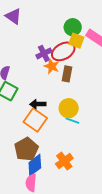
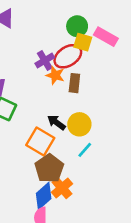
black arrow: (38, 104) -> (56, 123), moved, turned 42
cyan line: (72, 121) -> (85, 150), moved, turned -64
brown pentagon: (26, 149) -> (49, 168), moved
orange cross: (64, 161) -> (62, 188), moved

